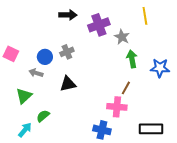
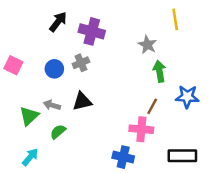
black arrow: (68, 15) -> (58, 22), moved, turned -54
purple cross: (99, 25) -> (92, 31), moved, turned 35
blue star: (160, 68) -> (187, 97), moved
gray arrow: (36, 73) -> (52, 105), moved
green semicircle: (43, 116) -> (58, 132), moved

